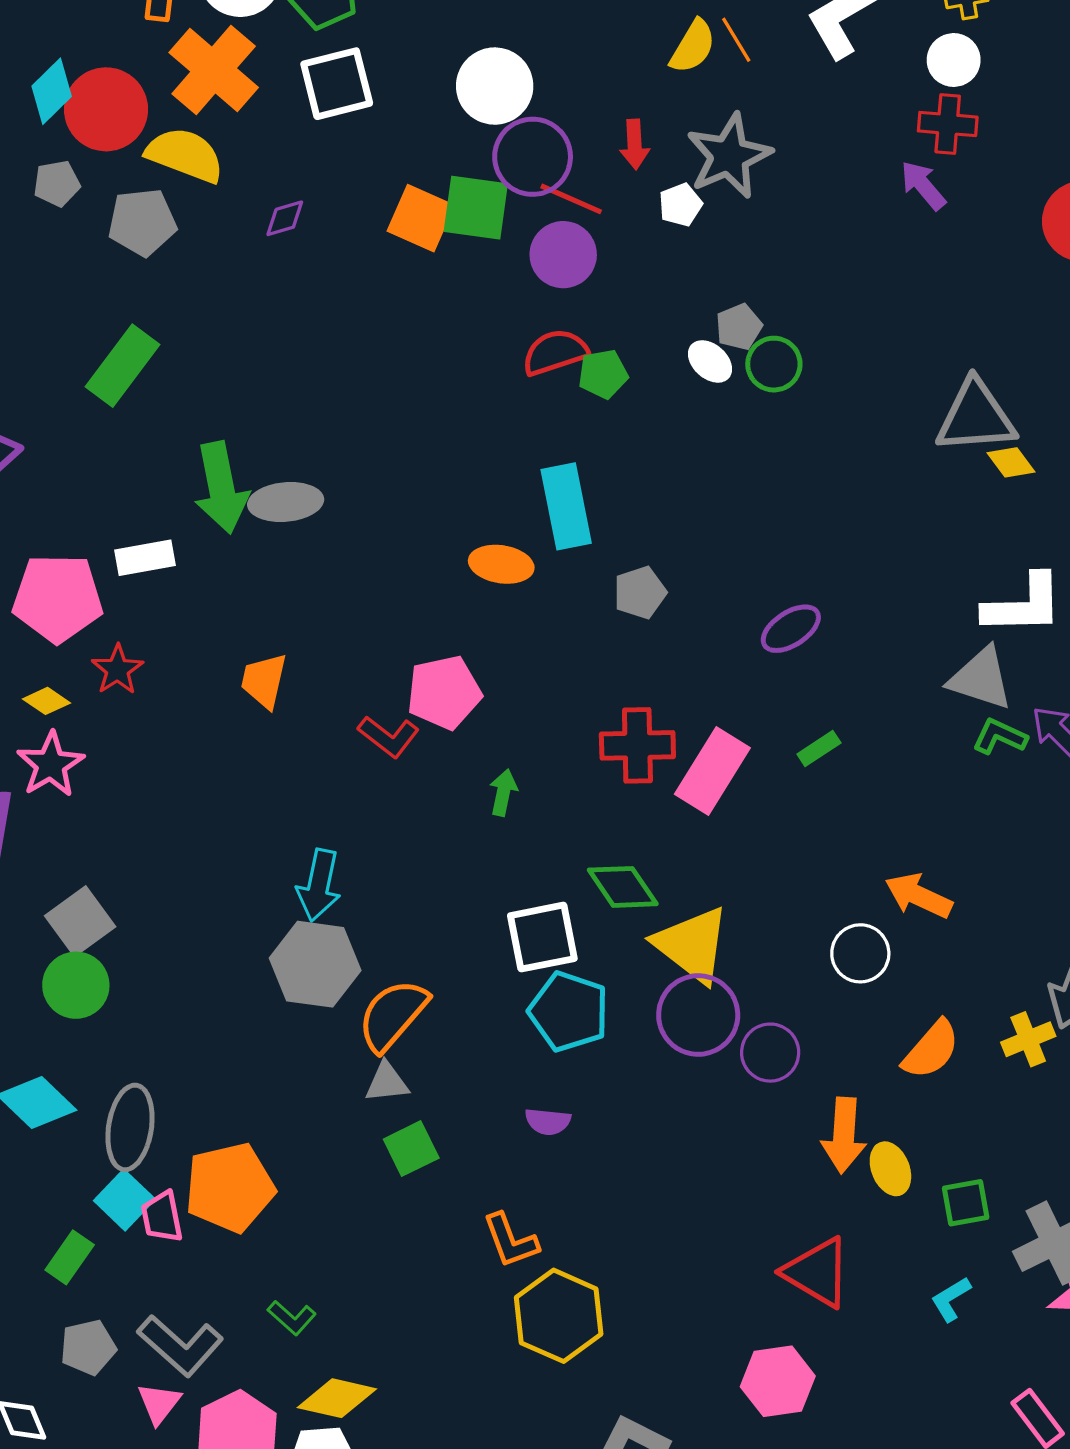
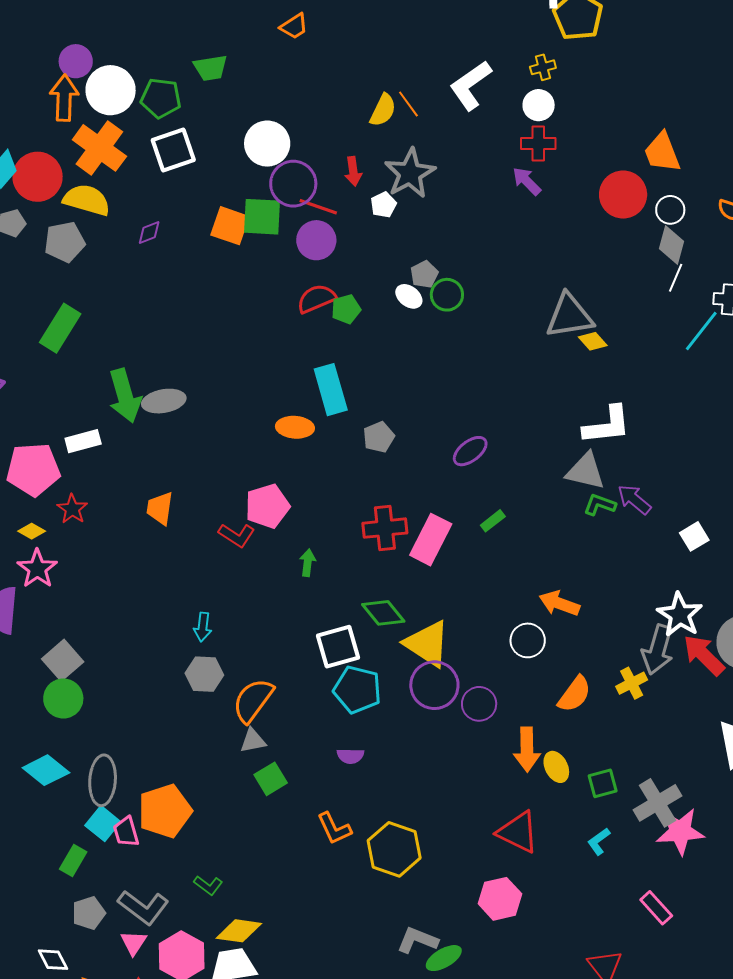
cyan arrow: (319, 885) -> (203, 627), size x0.7
gray hexagon: (315, 964) -> (204, 674), size x0.7
yellow hexagon: (559, 1316) -> (394, 849), moved

